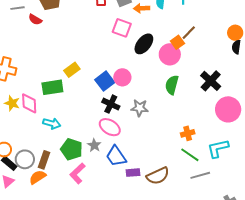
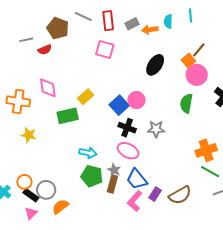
red semicircle: (35, 19) -> (45, 50), turned -48
pink square: (122, 28) -> (105, 49), moved
pink circle: (170, 54) -> (197, 75), moved
pink diamond: (29, 103) -> (48, 88), moved
cyan arrow: (52, 124) -> (88, 153), moved
orange cross: (188, 133) -> (206, 150), size x1.5
brown rectangle: (44, 160) -> (112, 184), moved
pink L-shape: (77, 173) -> (135, 201), moved
purple rectangle: (133, 173) -> (155, 194), turned -48

